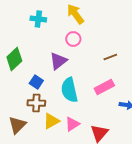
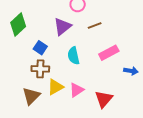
brown line: (110, 57) -> (95, 26), moved
cyan semicircle: (69, 90) -> (74, 56), size x0.7
brown triangle: (17, 125) -> (31, 96), moved

